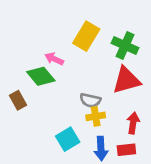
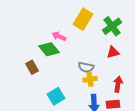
green cross: (125, 45) -> (112, 26), turned 30
red triangle: (126, 80) -> (113, 52), size x0.6
cyan square: (68, 139) -> (56, 96), moved

